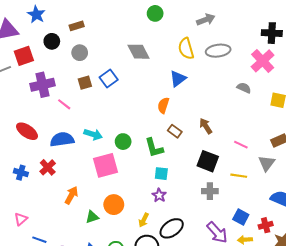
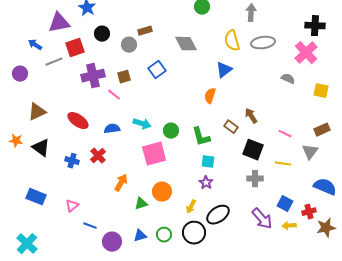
gray arrow: (206, 20) -> (251, 13), turned -66
brown rectangle: (77, 26) -> (145, 31), moved
brown square: (85, 83) -> (124, 77), moved
brown rectangle: (175, 131) -> (231, 127), moved
blue semicircle: (62, 139) -> (112, 129), size x0.7

